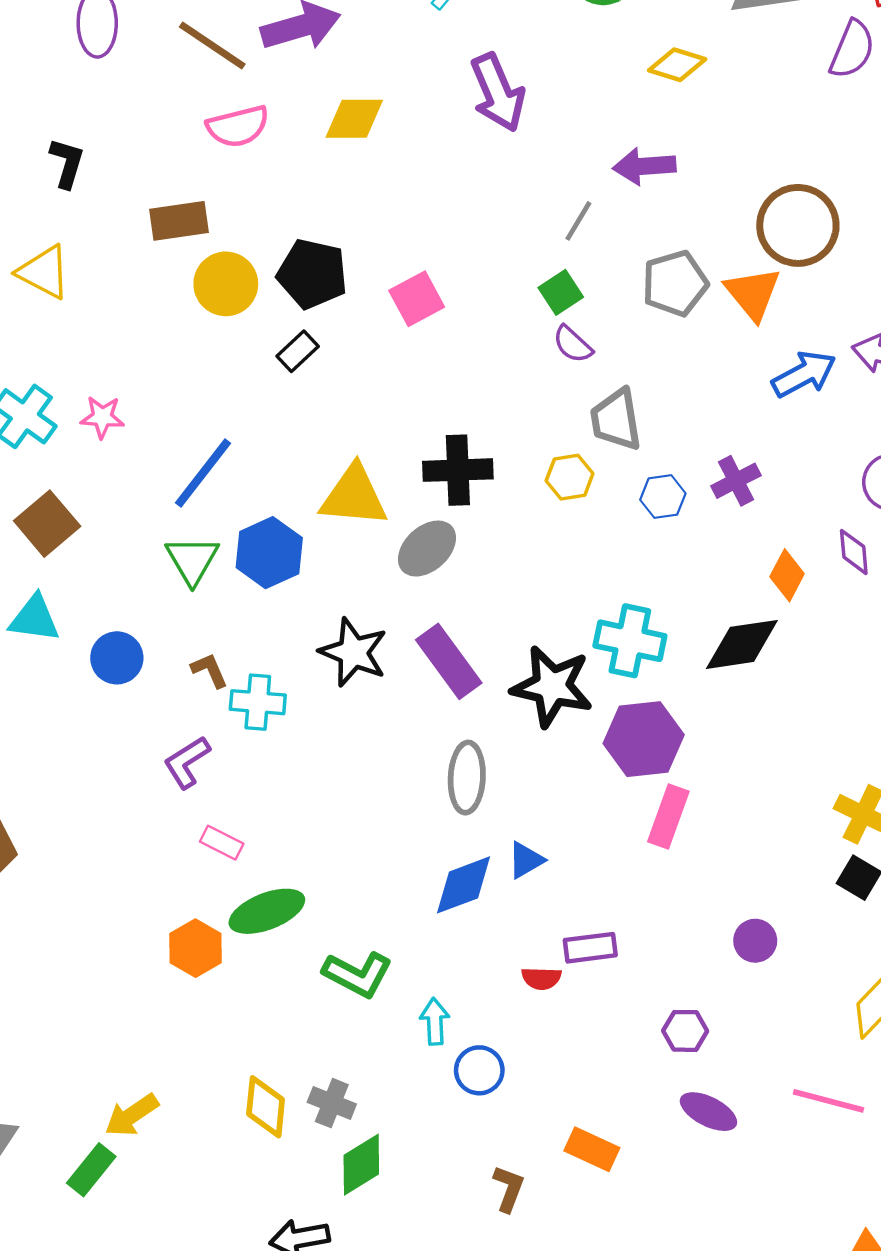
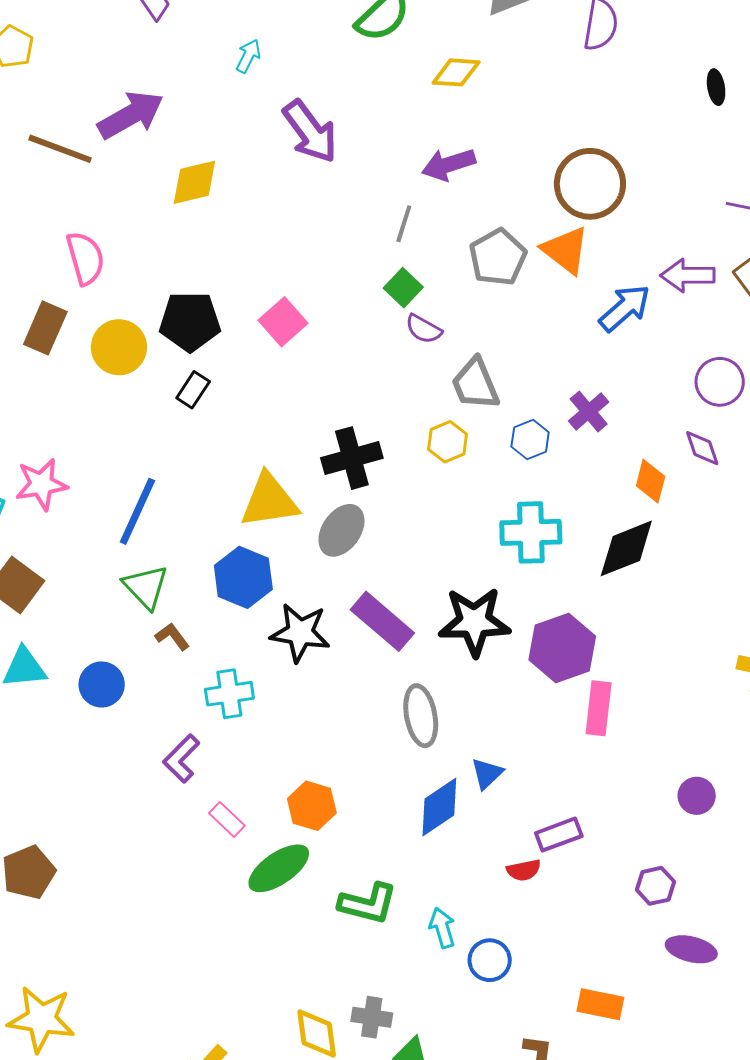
pink semicircle: (238, 126) -> (85, 258), moved, turned -78
brown rectangle: (179, 221) -> (45, 328), moved, turned -45
pink star: (102, 417) -> (41, 484), size x1.4
blue hexagon: (269, 553) -> (243, 577), moved
cyan cross: (630, 641) -> (531, 532), moved
brown L-shape: (210, 670) -> (172, 637), moved
pink rectangle: (222, 843) -> (227, 819), turned 30
orange hexagon: (195, 948) -> (312, 806), moved

